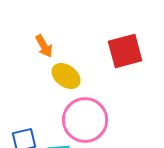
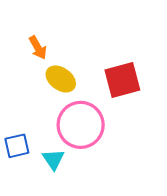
red square: (125, 51) -> (122, 80), moved

